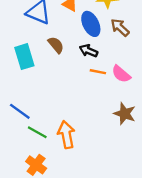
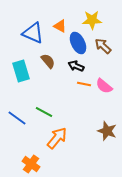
brown star: (125, 114) -> (107, 131), moved
green line: (37, 132) -> (44, 112), moved
orange arrow: (66, 135) -> (57, 138), turned 50

